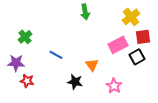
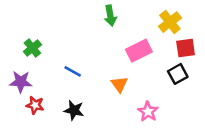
pink rectangle: (118, 45) -> (139, 51), moved
black star: (75, 82) -> (74, 110), moved

